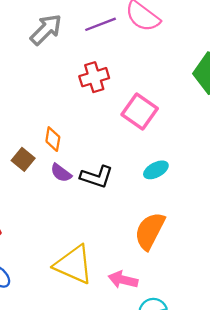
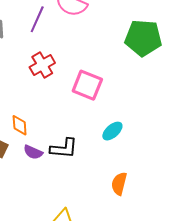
purple line: (101, 24) -> (37, 19), turned -32
orange semicircle: (150, 231) -> (119, 184), size x0.7

